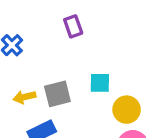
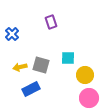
gray square: (57, 94) -> (41, 65), turned 30

